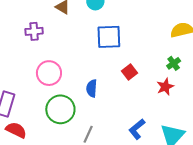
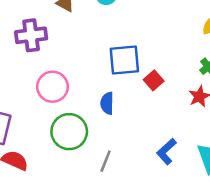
purple cross: (34, 31) -> (31, 35), size x1.4
blue square: (109, 37) -> (124, 60), moved

